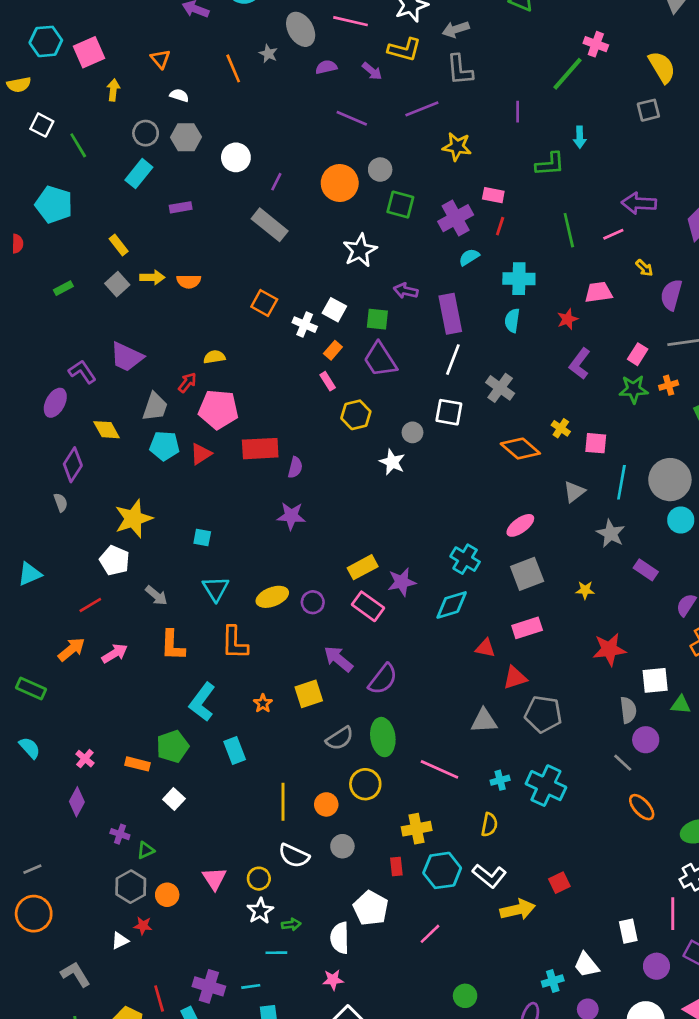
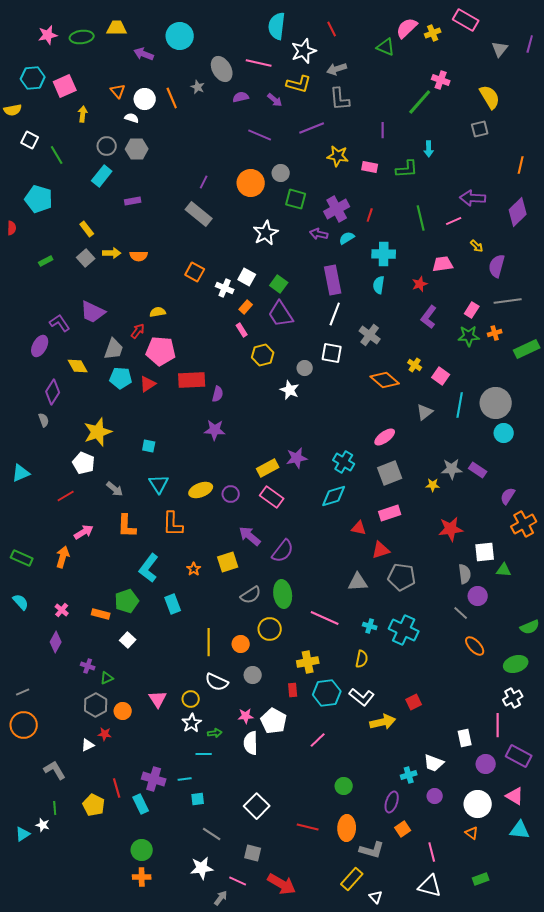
white circle: (236, 157) -> (145, 99), moved
pink rectangle: (493, 195) -> (370, 167), moved
purple arrow: (406, 291) -> (319, 234), moved
green square: (377, 319) -> (279, 284), turned 30
pink square: (596, 443) -> (441, 376), turned 30
gray star: (611, 533) -> (452, 469), moved, turned -30
purple star: (402, 582) -> (297, 458), moved
orange arrow: (71, 649) -> (63, 557), moved, turned -35
cyan cross: (500, 780) -> (370, 626), turned 32
white trapezoid: (586, 965) -> (434, 763), turned -30
pink star: (333, 980) -> (246, 716), moved

